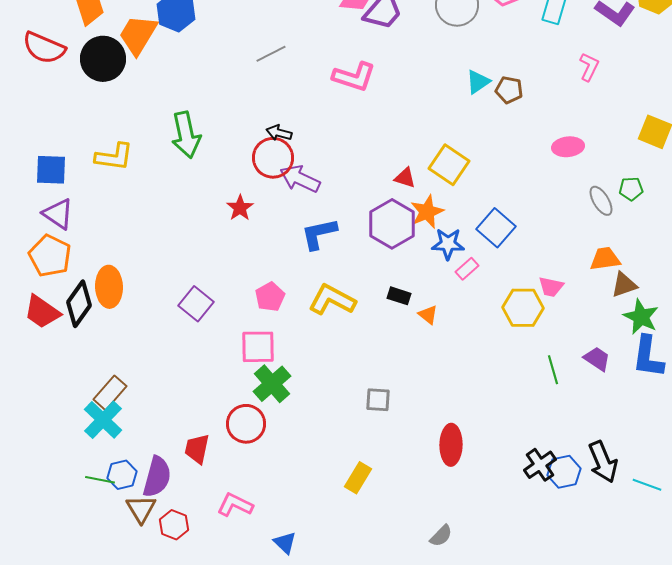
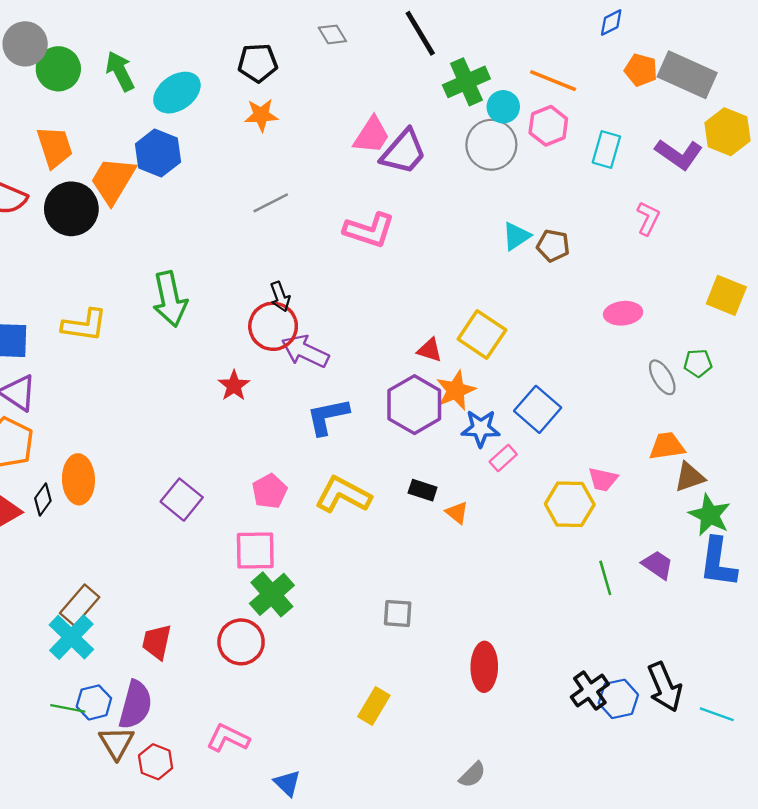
black arrow: (279, 133) -> (280, 297), turned -125
black diamond: (79, 304) -> (43, 500), size x0.6
red trapezoid: (197, 449) -> (157, 642), moved

